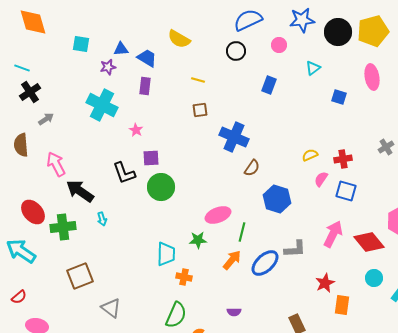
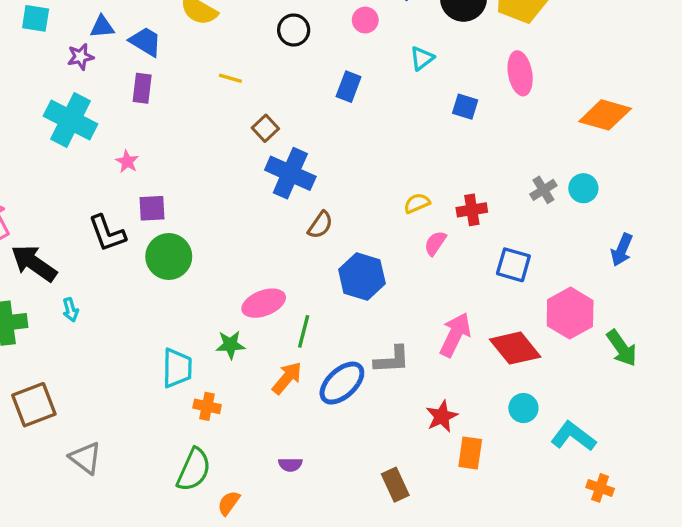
brown square: (200, 110) -> (265, 128), moved, turned -35
blue square: (346, 191) -> (513, 265), moved

